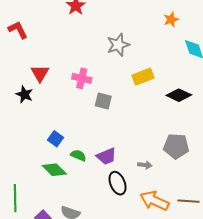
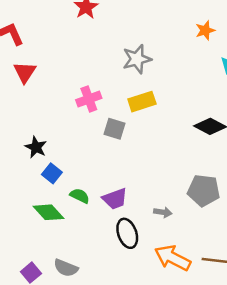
red triangle: (40, 73) -> (25, 72), moved
yellow rectangle: (143, 77) -> (142, 102), moved
pink cross: (82, 78) -> (89, 99), turned -36
black star: (24, 94) -> (36, 147), moved

